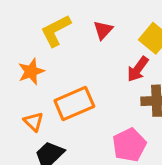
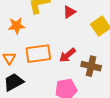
red arrow: (138, 69) -> (67, 55), moved

